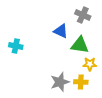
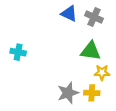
blue triangle: (61, 31) -> (69, 14), moved

